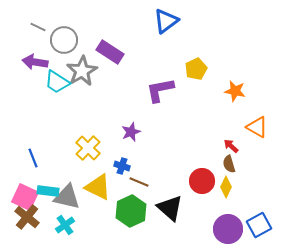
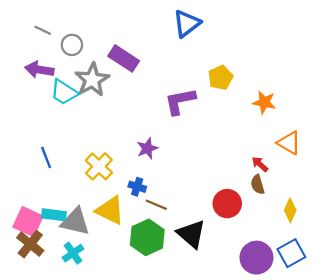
gray circle: (64, 40) -> (72, 45), size x0.7
blue line: (33, 158) -> (46, 157), moved
yellow diamond: (226, 187) -> (290, 210), moved

